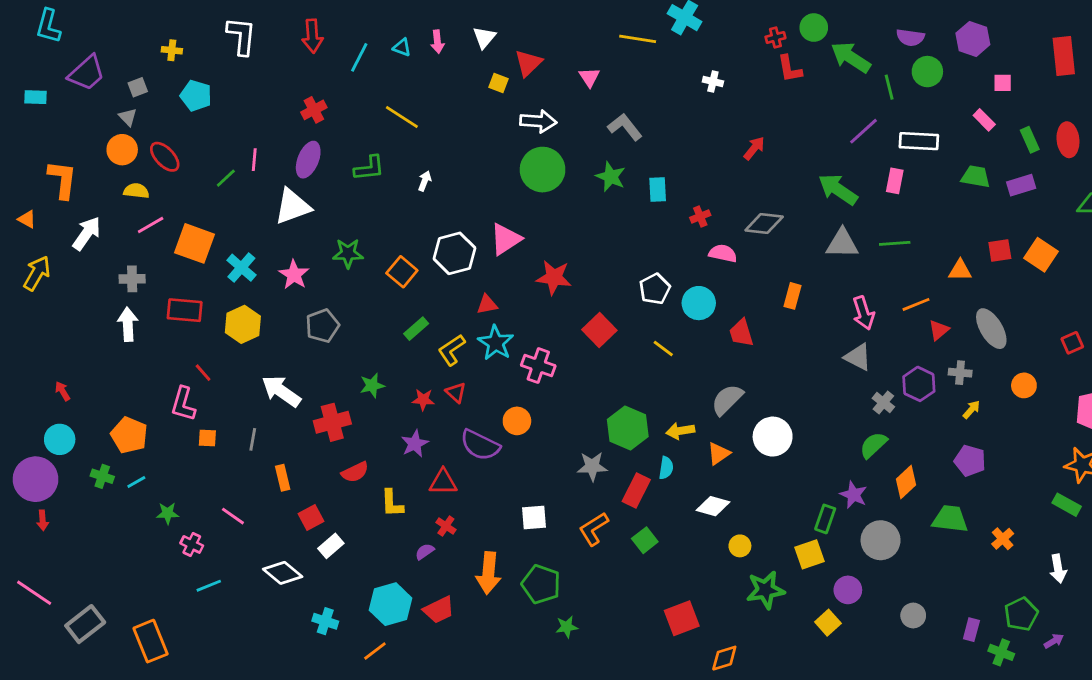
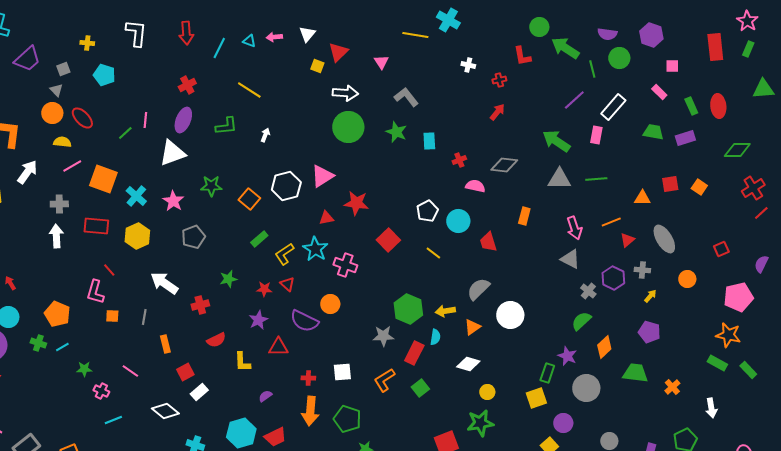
red cross: (775, 37) -> (499, 80), moved
pink arrow: (437, 42) -> (274, 37), turned 91
white rectangle: (919, 141) -> (613, 107), turned -52
orange square: (1041, 255) -> (699, 187), size x0.7
red triangle: (487, 304) -> (326, 218), moved
red cross: (332, 422) -> (200, 305), size x0.7
red cross: (446, 526) -> (308, 378), moved, turned -32
green star: (765, 590) -> (480, 423), moved

